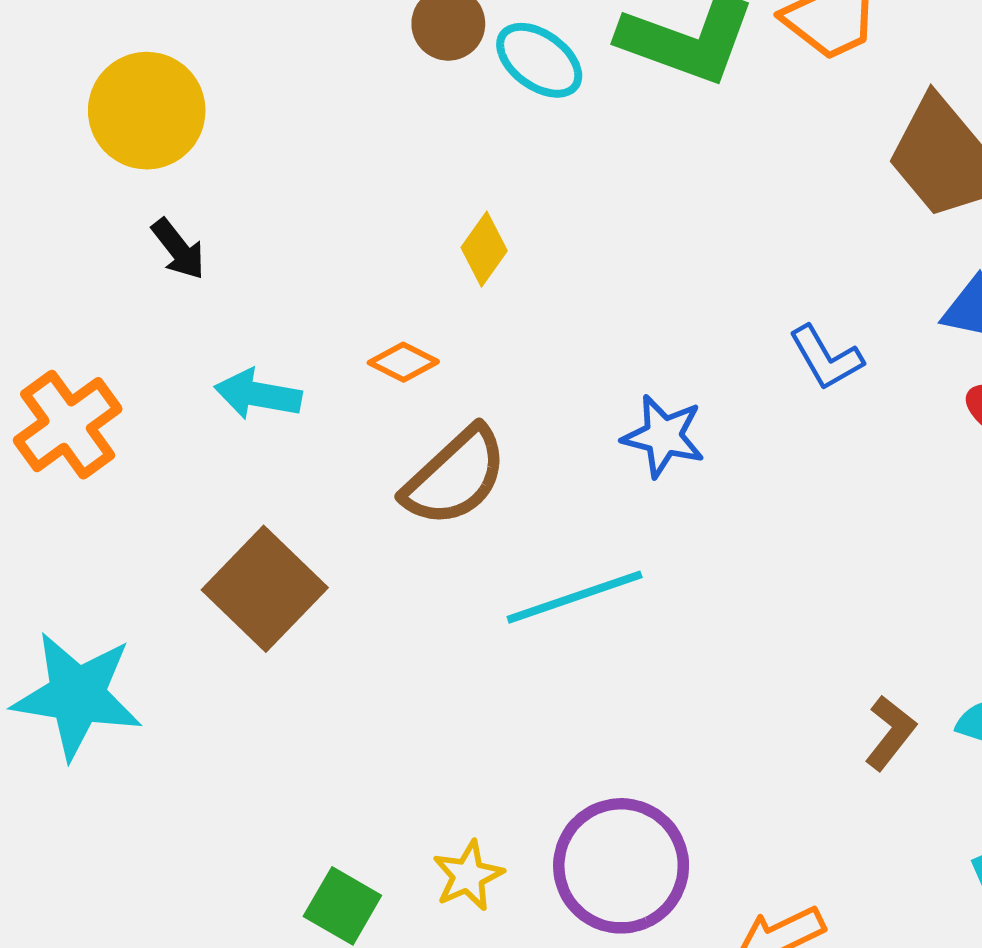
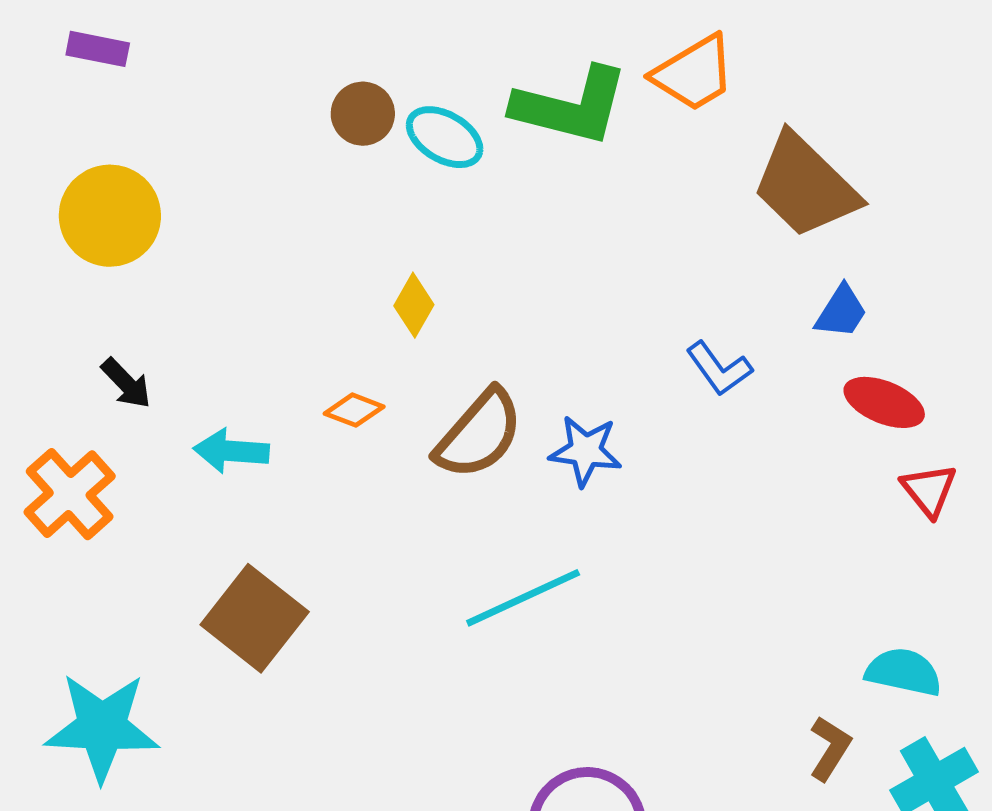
black arrow: (178, 249) -> (126, 383), moved
brown semicircle: (455, 477) -> (479, 434), moved
brown L-shape: (890, 733) -> (830, 748), moved

